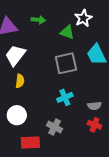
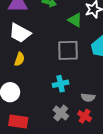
white trapezoid: (15, 55) -> (20, 33), turned -110
gray cross: (55, 127) -> (61, 113), moved

